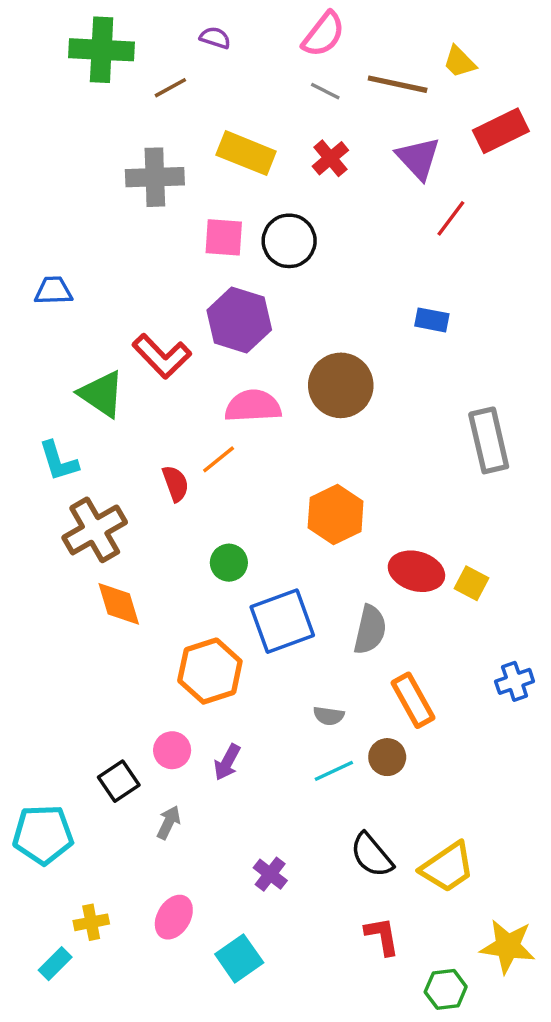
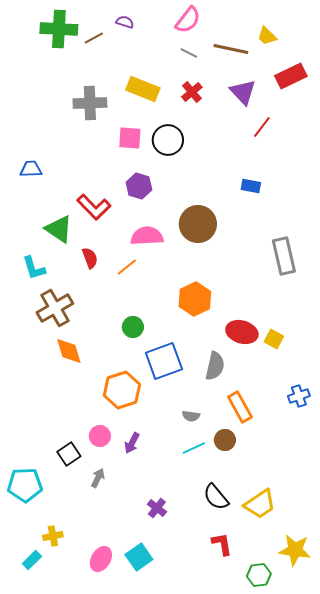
brown line: (170, 88) -> (94, 38), moved
purple hexagon: (239, 320) -> (139, 186), size x0.7
red semicircle: (176, 483) -> (90, 258), moved
pink ellipse: (174, 917) -> (101, 559), moved

